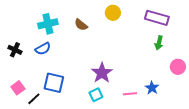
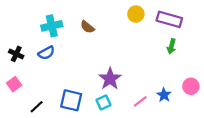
yellow circle: (113, 13) -> (136, 14), moved
pink circle: (178, 67) -> (191, 86), moved
blue square: (54, 83) -> (71, 100), moved
pink square: (18, 88) -> (14, 84), moved
pink line: (130, 94) -> (140, 101), turned -32

